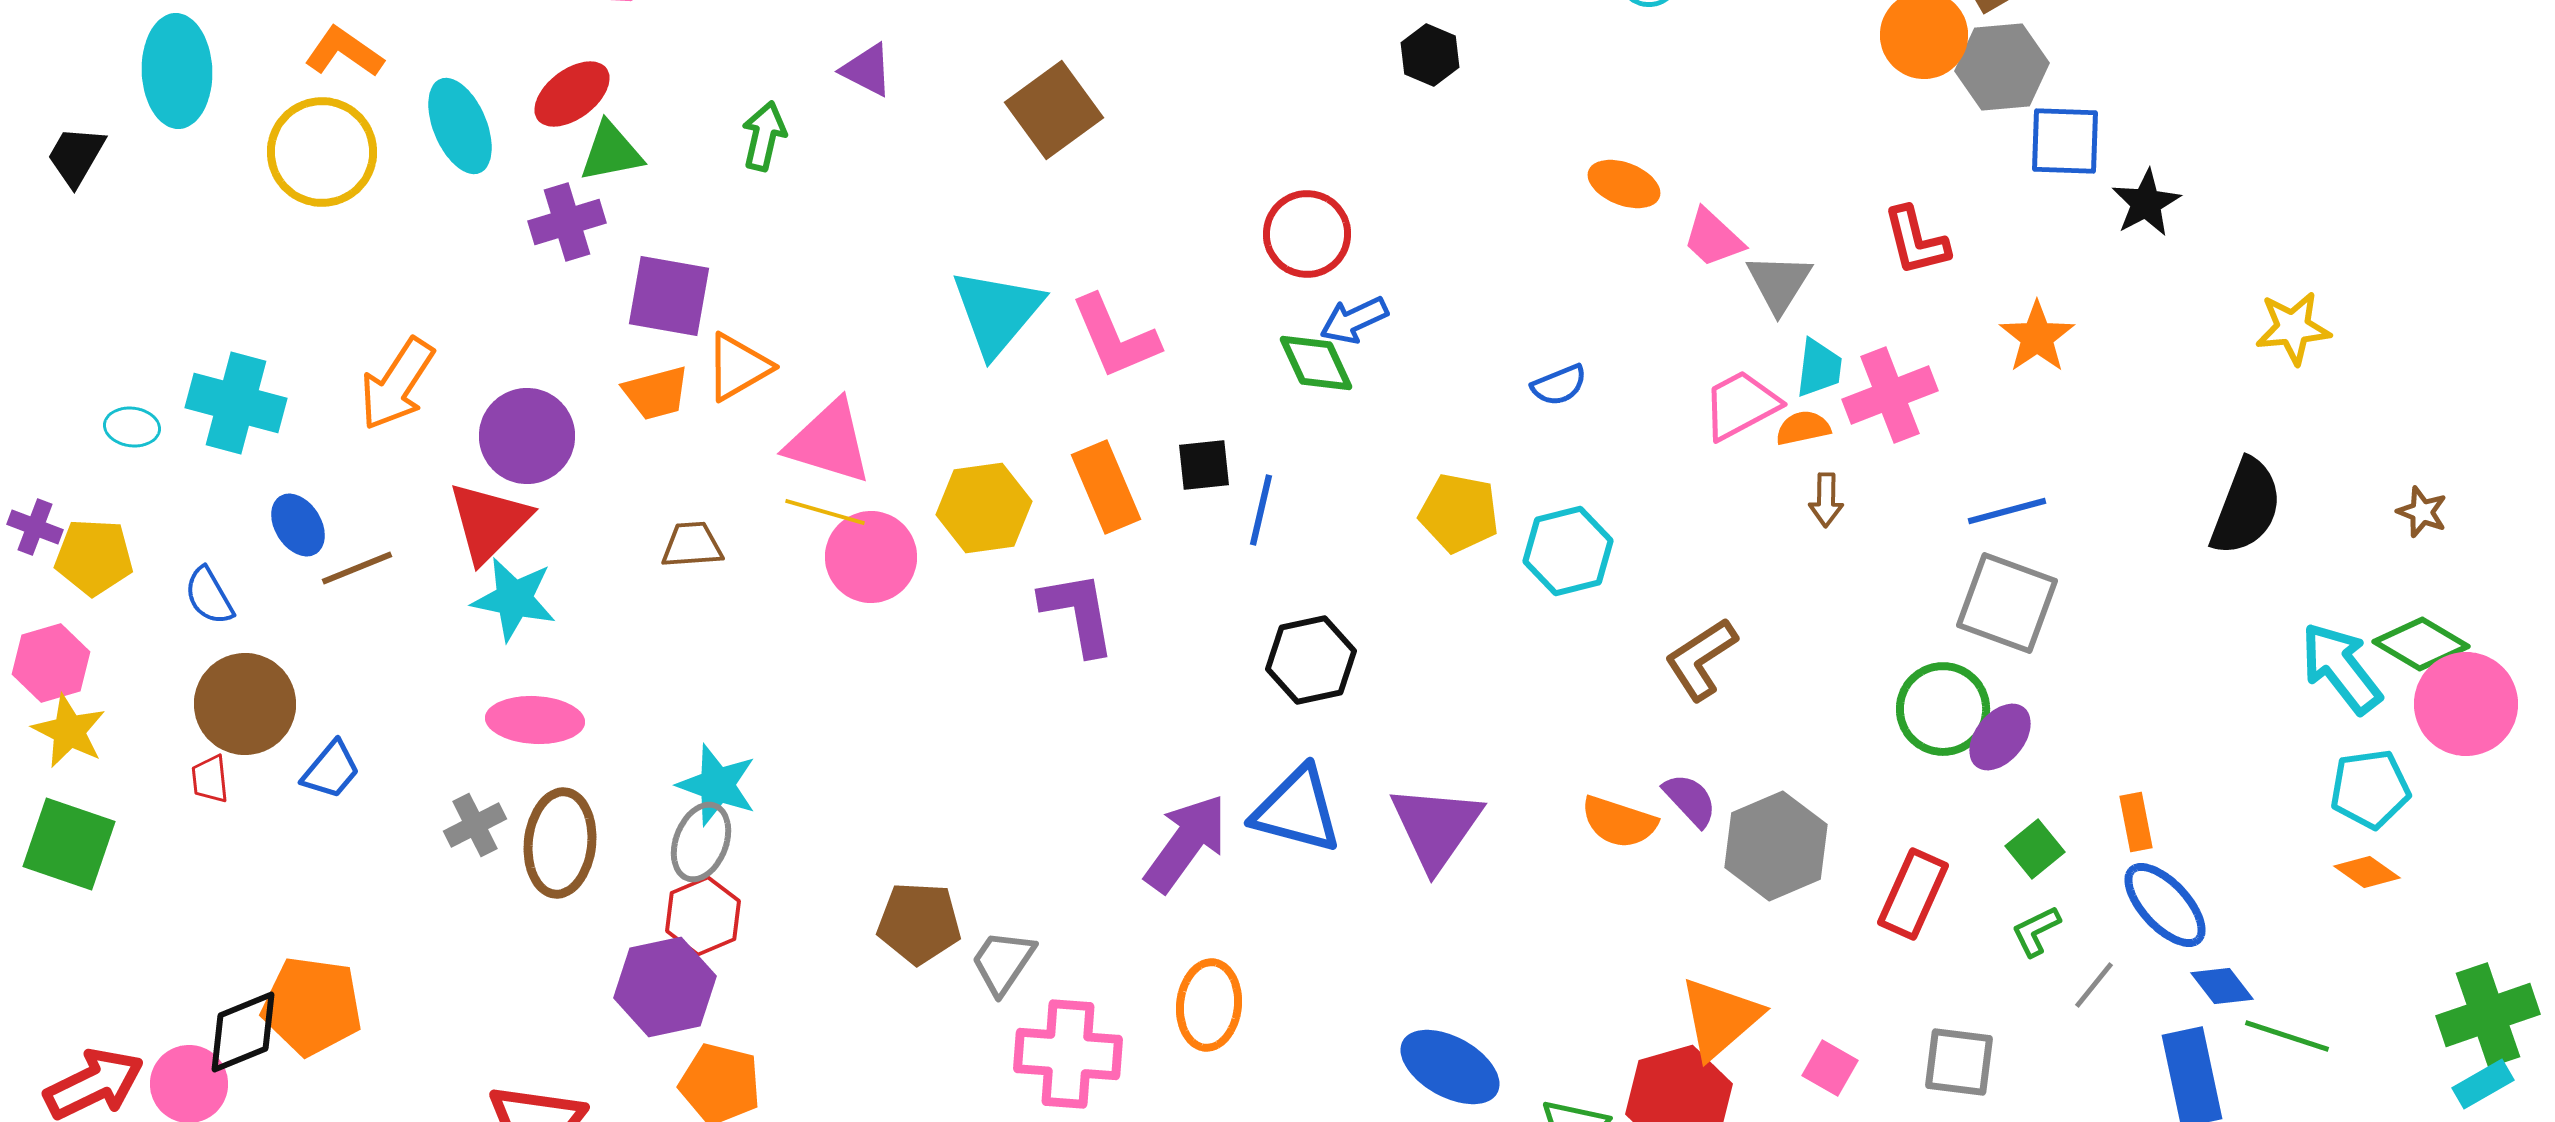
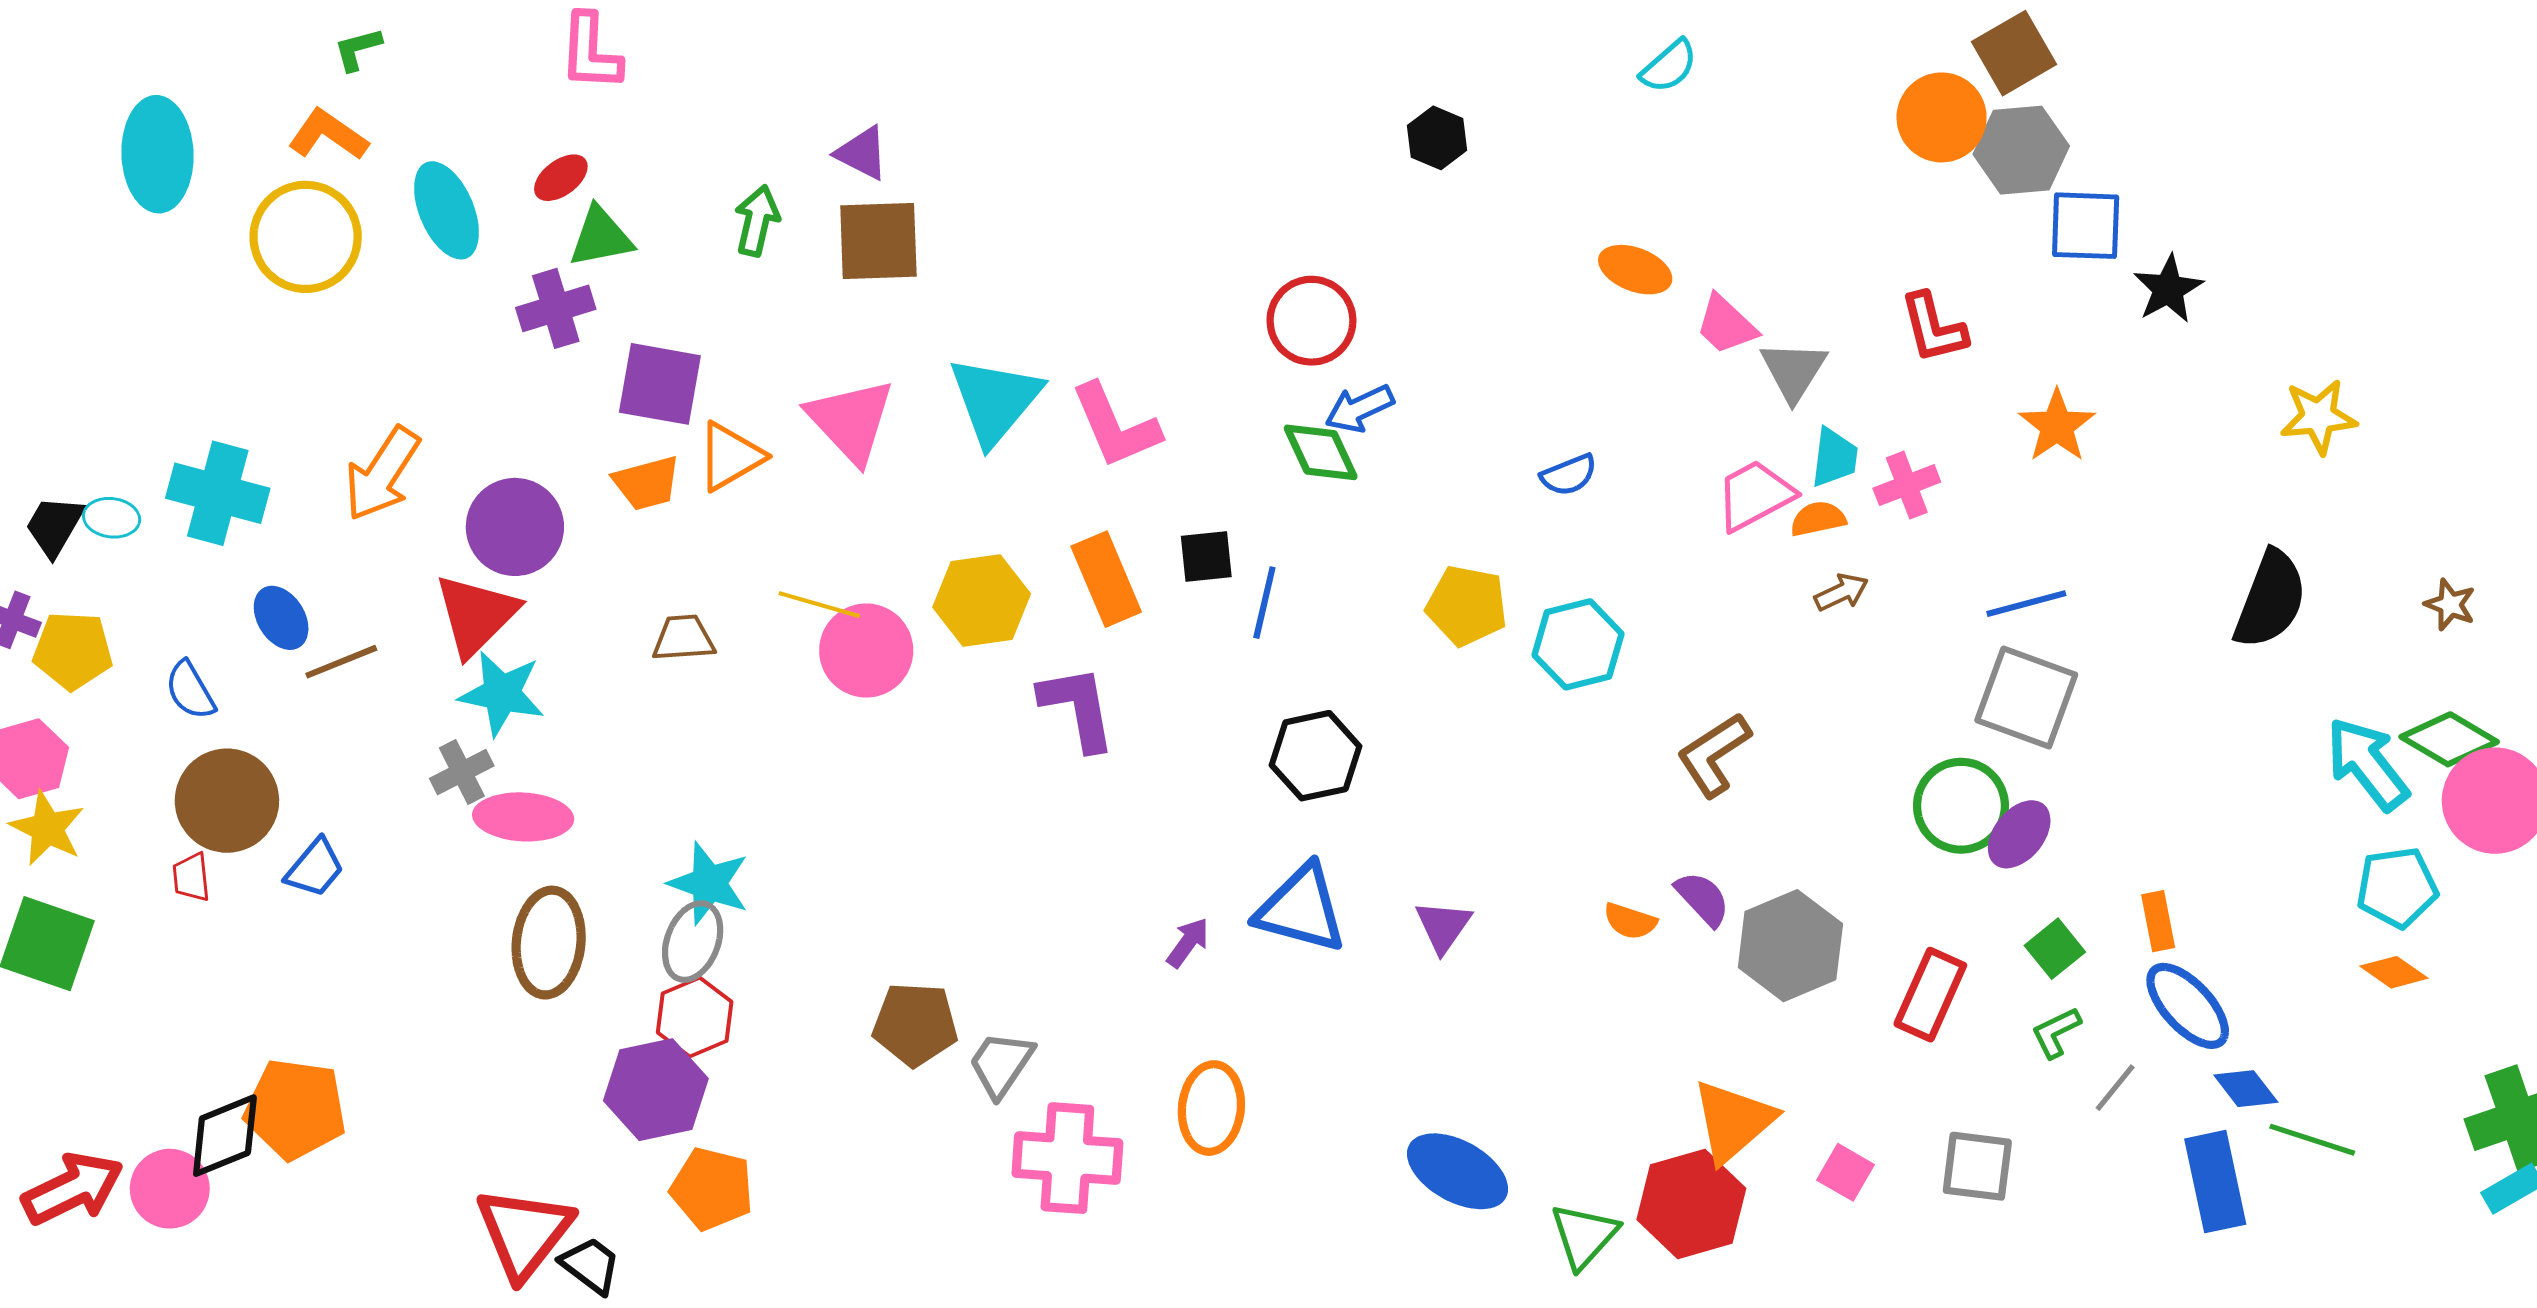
red ellipse: (572, 94) -> (561, 178), size x0.7
brown square: (1054, 110) -> (878, 241), moved, turned 34
black trapezoid: (76, 156) -> (54, 526), moved
pink cross: (1890, 395) -> (1907, 485), size x0.7
pink triangle: (829, 442) -> (851, 421), moved, turned 30
brown arrow: (1826, 500) -> (1841, 592), turned -116
orange semicircle: (1619, 822) -> (1630, 921), size x0.7
gray cross: (475, 825) -> (462, 772), moved
purple triangle: (1436, 827) -> (1443, 926), size x0.6
purple arrow: (1186, 843) -> (1188, 943), size x0.5

